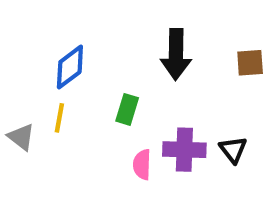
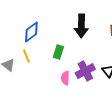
yellow line: (59, 118) -> (26, 56), turned -32
purple cross: (184, 150) -> (85, 71), turned -30

